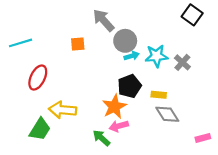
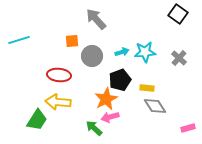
gray circle: (125, 41) -> (92, 56), moved
gray cross: (182, 62) -> (179, 58), moved
red ellipse: (38, 78) -> (59, 75), moved, turned 70

